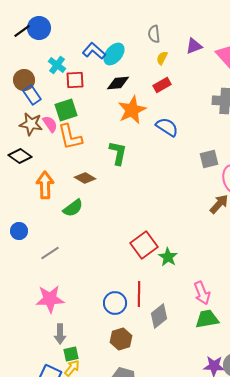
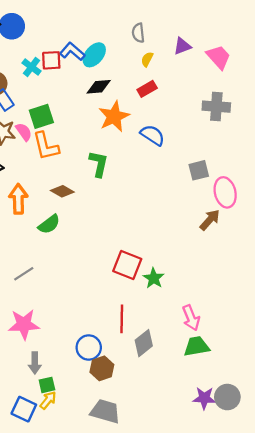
red square: (75, 80) -> (51, 60), moved
red square: (144, 245) -> (127, 265), turned -32
blue circle: (115, 303) -> (89, 348), moved

